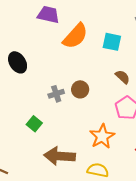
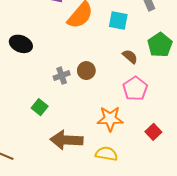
black ellipse: (18, 62) -> (21, 44), turned -35
orange star: (102, 136) -> (110, 119), turned 30

